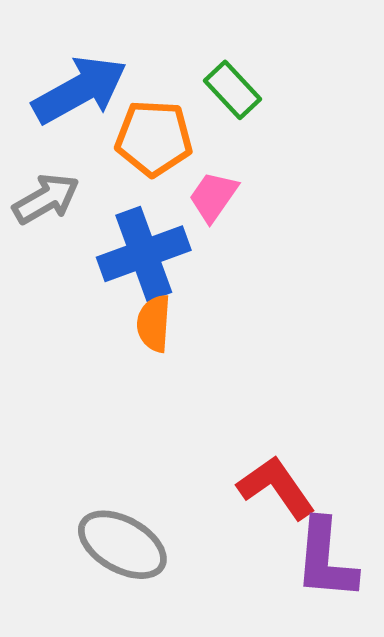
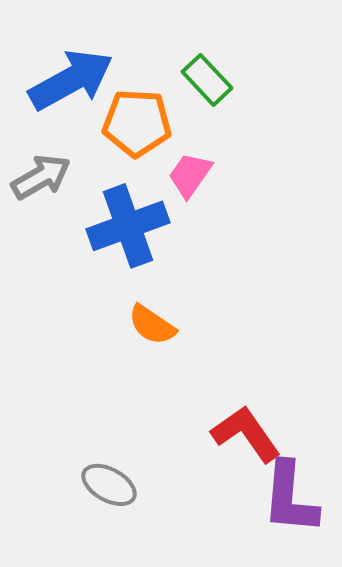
orange semicircle: (154, 323) -> (152, 325), moved, turned -60
gray ellipse: (122, 545) -> (109, 485), size x0.7

